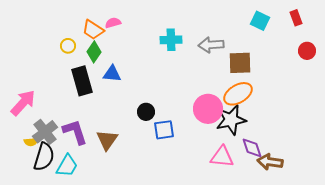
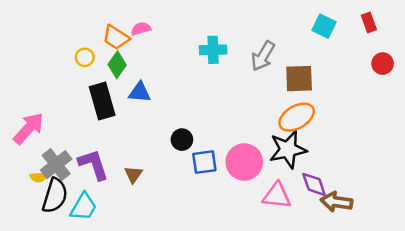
gray arrow: (211, 45) -> (263, 56), turned -55
pink circle: (208, 109) -> (244, 162), moved
brown triangle: (107, 140) -> (133, 174), size x0.7

